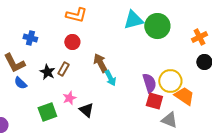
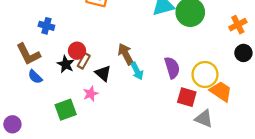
red circle: (72, 42) -> (77, 51), moved
purple semicircle: (149, 83) -> (172, 68), moved
black triangle: (86, 110) -> (103, 73), moved

